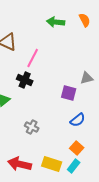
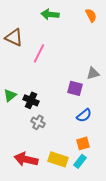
green arrow: (56, 22) -> (50, 14), moved
black cross: (25, 80) -> (31, 100), moved
orange square: (77, 148) -> (83, 143), turned 32

